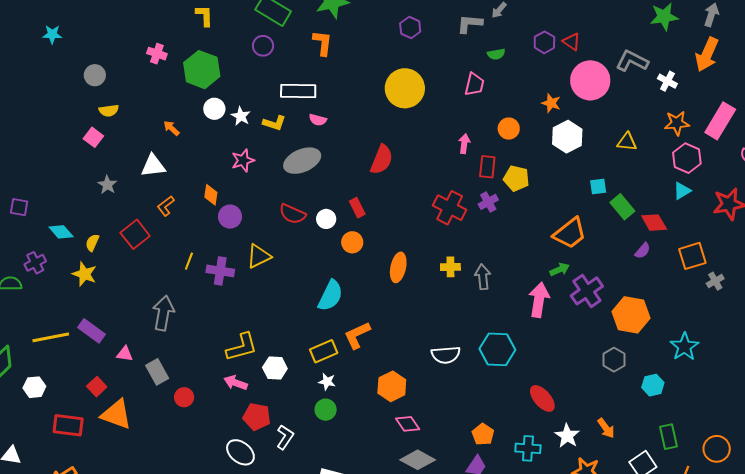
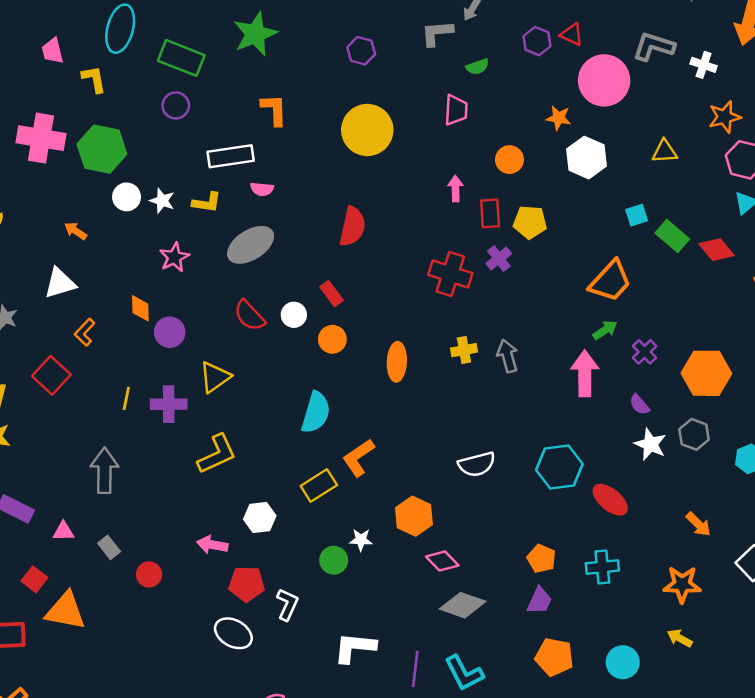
orange L-shape: (322, 43) -> (274, 110), moved
pink cross: (157, 54) -> (41, 138), size x1.8
red semicircle: (292, 214) -> (249, 316), turned 32
purple semicircle: (643, 251) -> (639, 405), moved, turned 108
purple cross: (587, 291) -> (645, 352), size x0.6
yellow L-shape: (242, 347) -> (217, 454), moved
cyan hexagon: (497, 349) -> (559, 467), moved
gray rectangle: (157, 372) -> (109, 547), size x0.7
white star: (327, 382) -> (361, 540), moved
white star: (567, 436) -> (650, 444), moved

